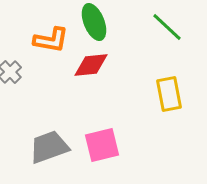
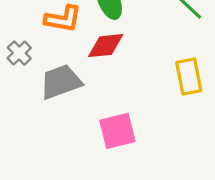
gray trapezoid: (49, 147) -> (61, 82), moved

